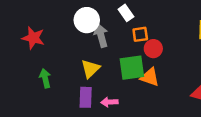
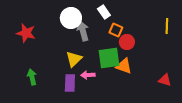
orange square: (140, 34) -> (116, 30), turned 32
green arrow: (45, 78) -> (32, 77), moved
pink arrow: (109, 102) -> (88, 75), moved

